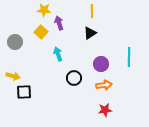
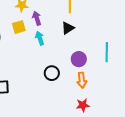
yellow square: (41, 32) -> (19, 27), turned 32
cyan arrow: (58, 54) -> (40, 38), moved
orange arrow: (104, 85) -> (82, 80), turned 91

